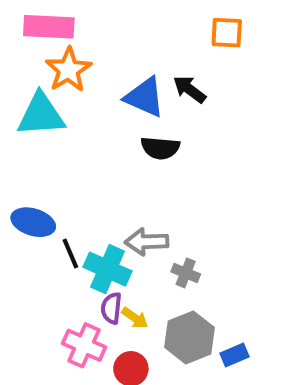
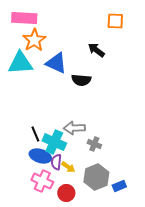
blue triangle: (145, 97) -> (56, 63), moved
blue ellipse: (33, 222) -> (40, 156), moved

